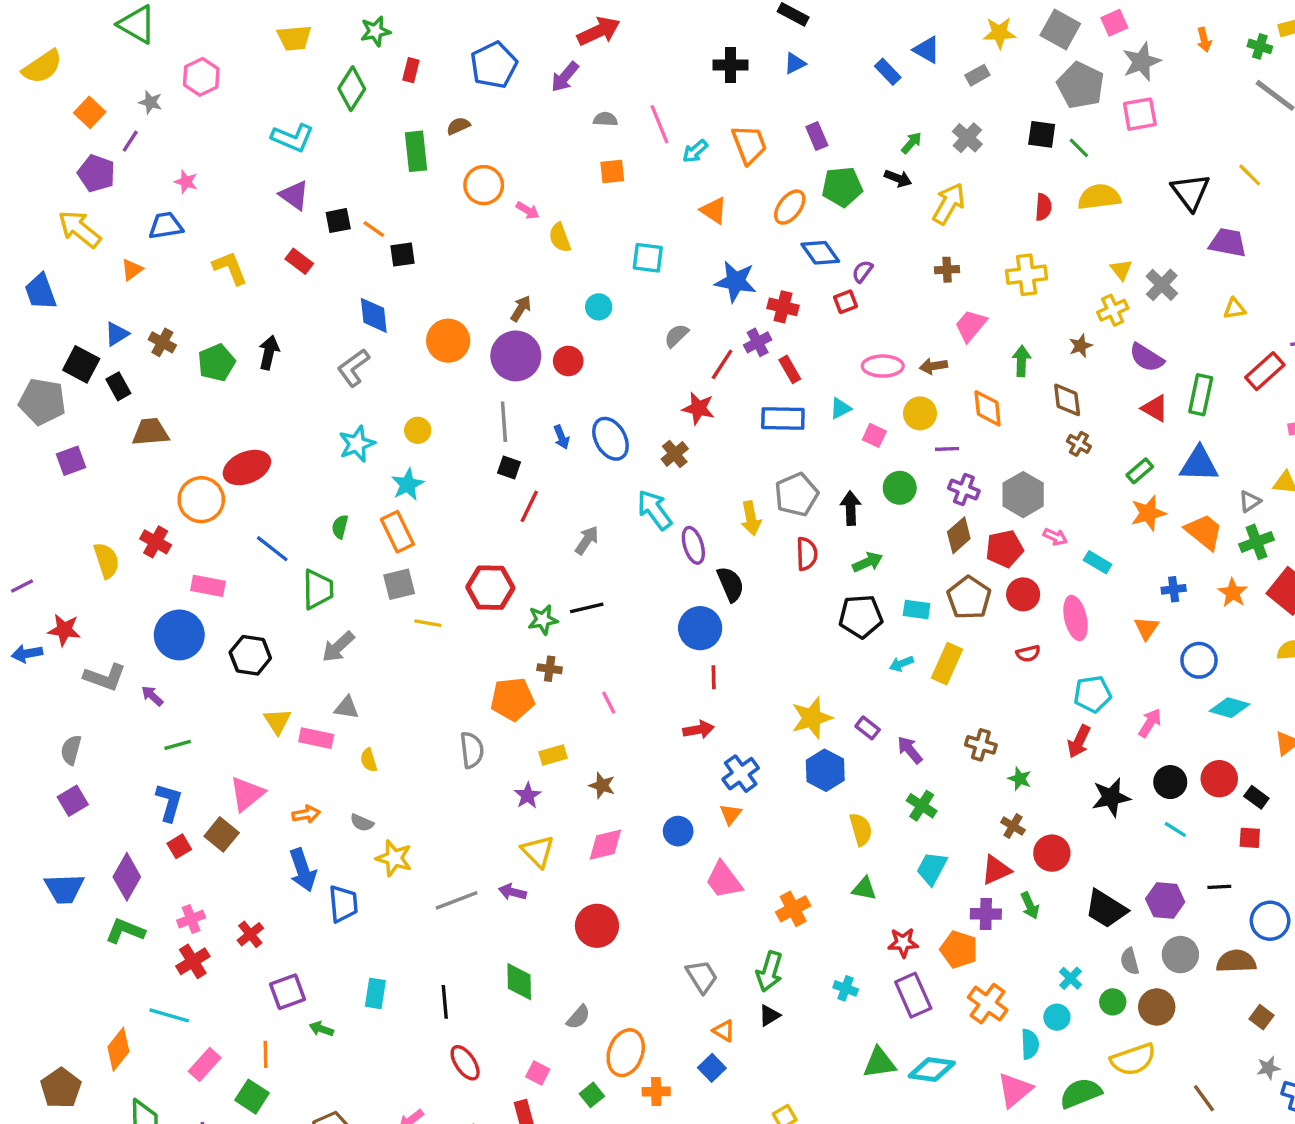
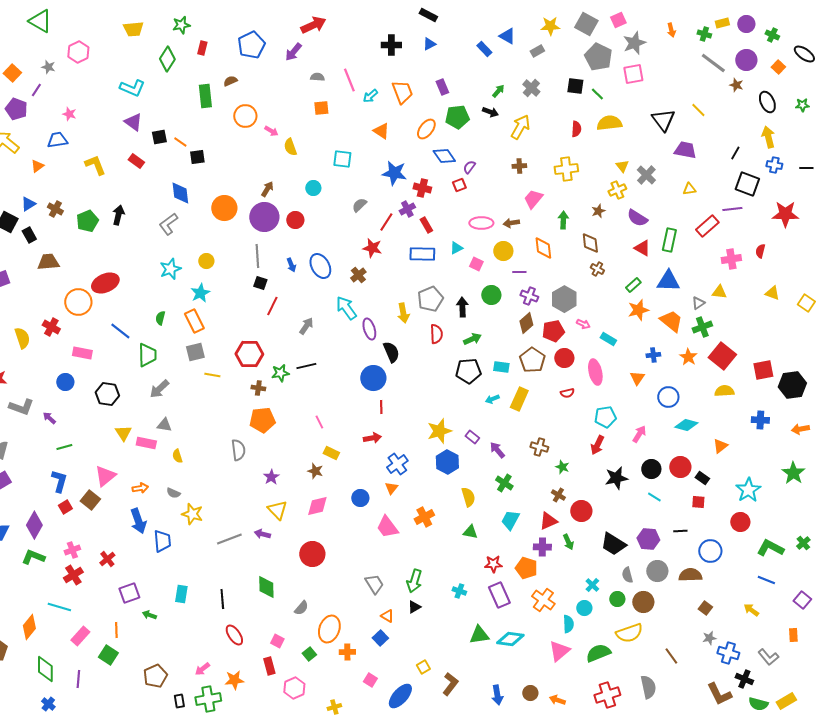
blue circle: (179, 635) -> (65, 382), size x0.6
brown cross: (550, 669) -> (258, 388), moved
yellow rectangle: (553, 755) -> (331, 453), moved, turned 42
orange cross: (793, 909) -> (424, 517), moved

